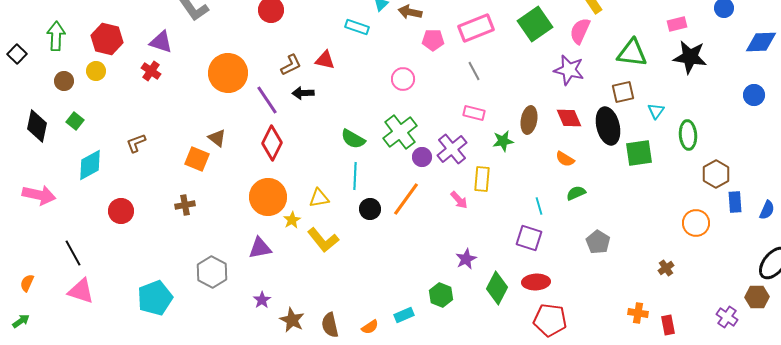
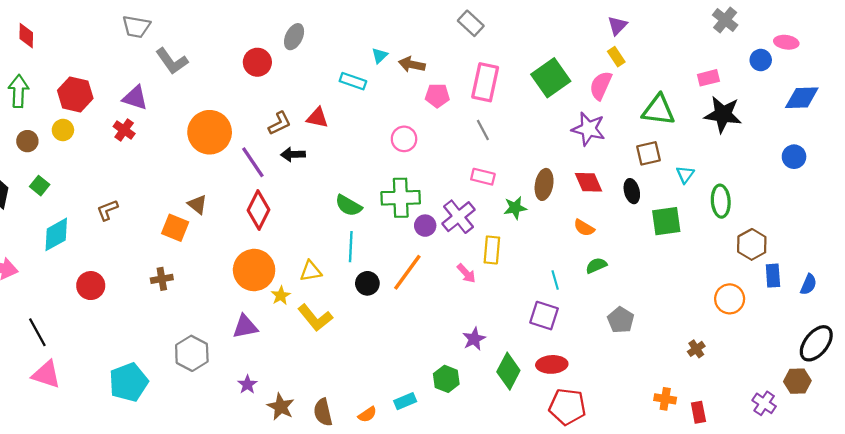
pink rectangle: (476, 28) -> (485, 82), turned -56
black ellipse: (608, 126) -> (632, 191), size x0.6
green cross: (400, 132) -> (401, 198), turned 36

